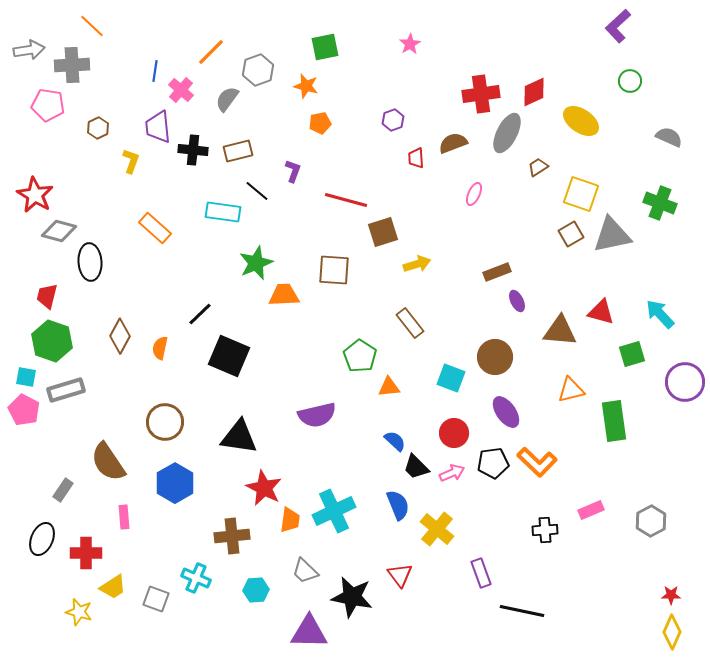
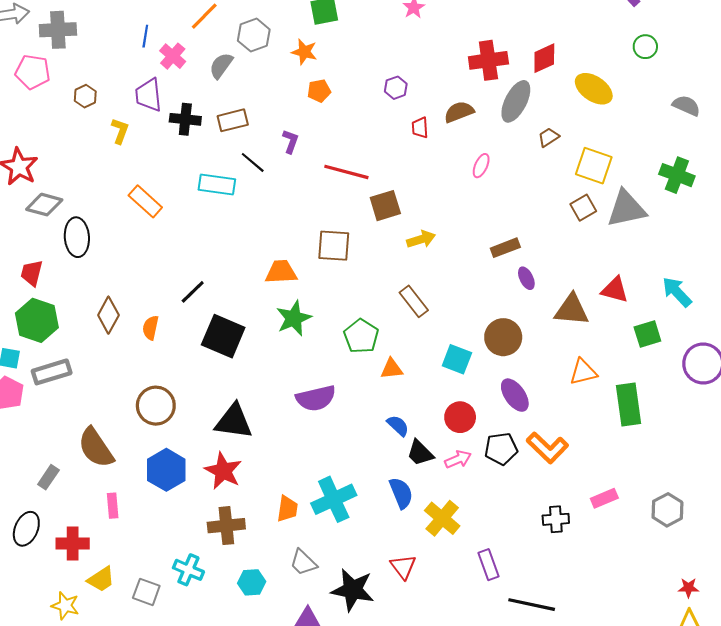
green star: (256, 263) -> (294, 318), moved
red star: (264, 488) -> (223, 471), moved

